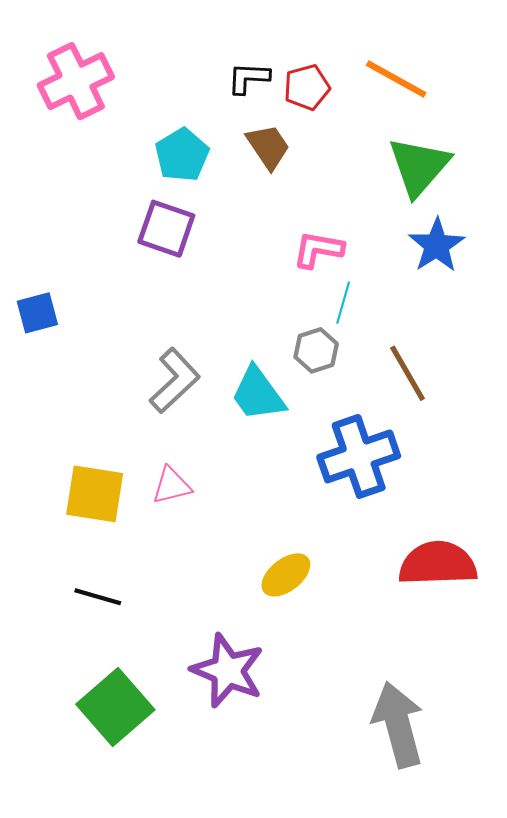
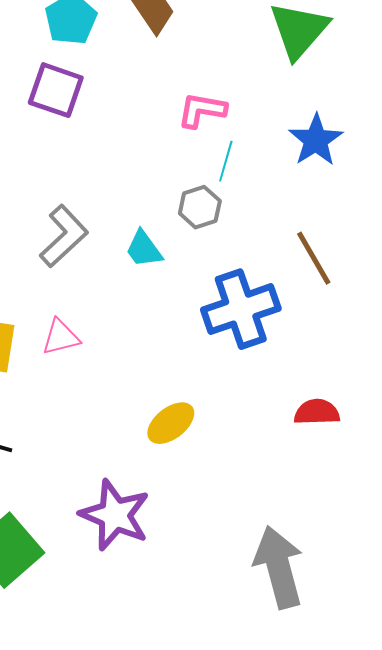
blue star: (437, 245) -> (316, 140), moved
brown line: (408, 373) -> (314, 258), moved
cyan trapezoid: (258, 394) -> (144, 249), size x0.7
red semicircle: (438, 564) -> (317, 412), size x0.6

